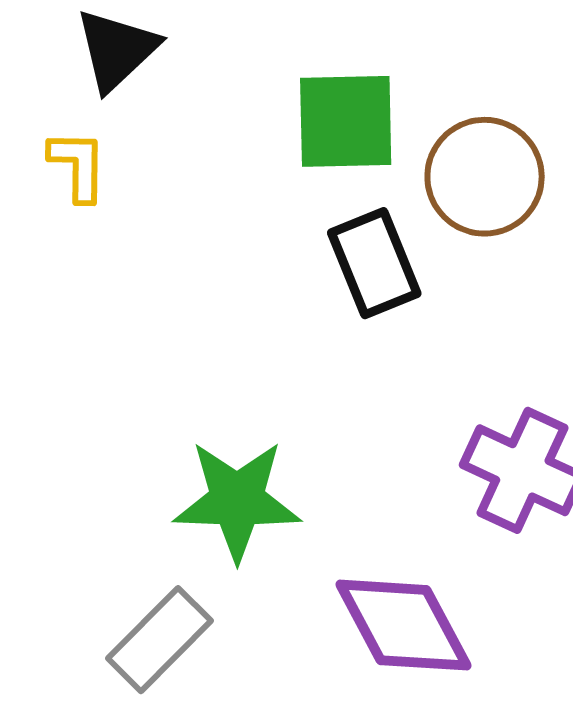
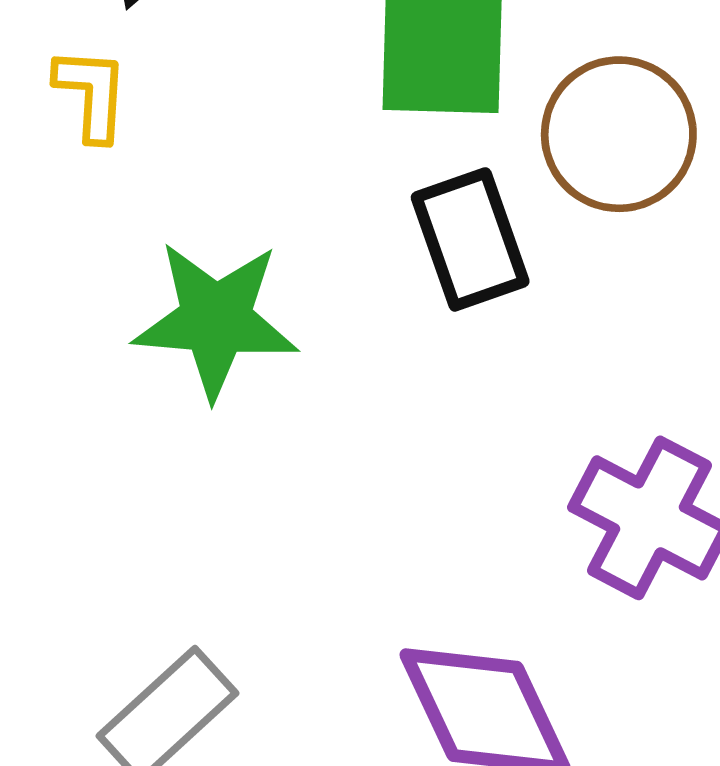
green star: (237, 500) -> (216, 320), moved

